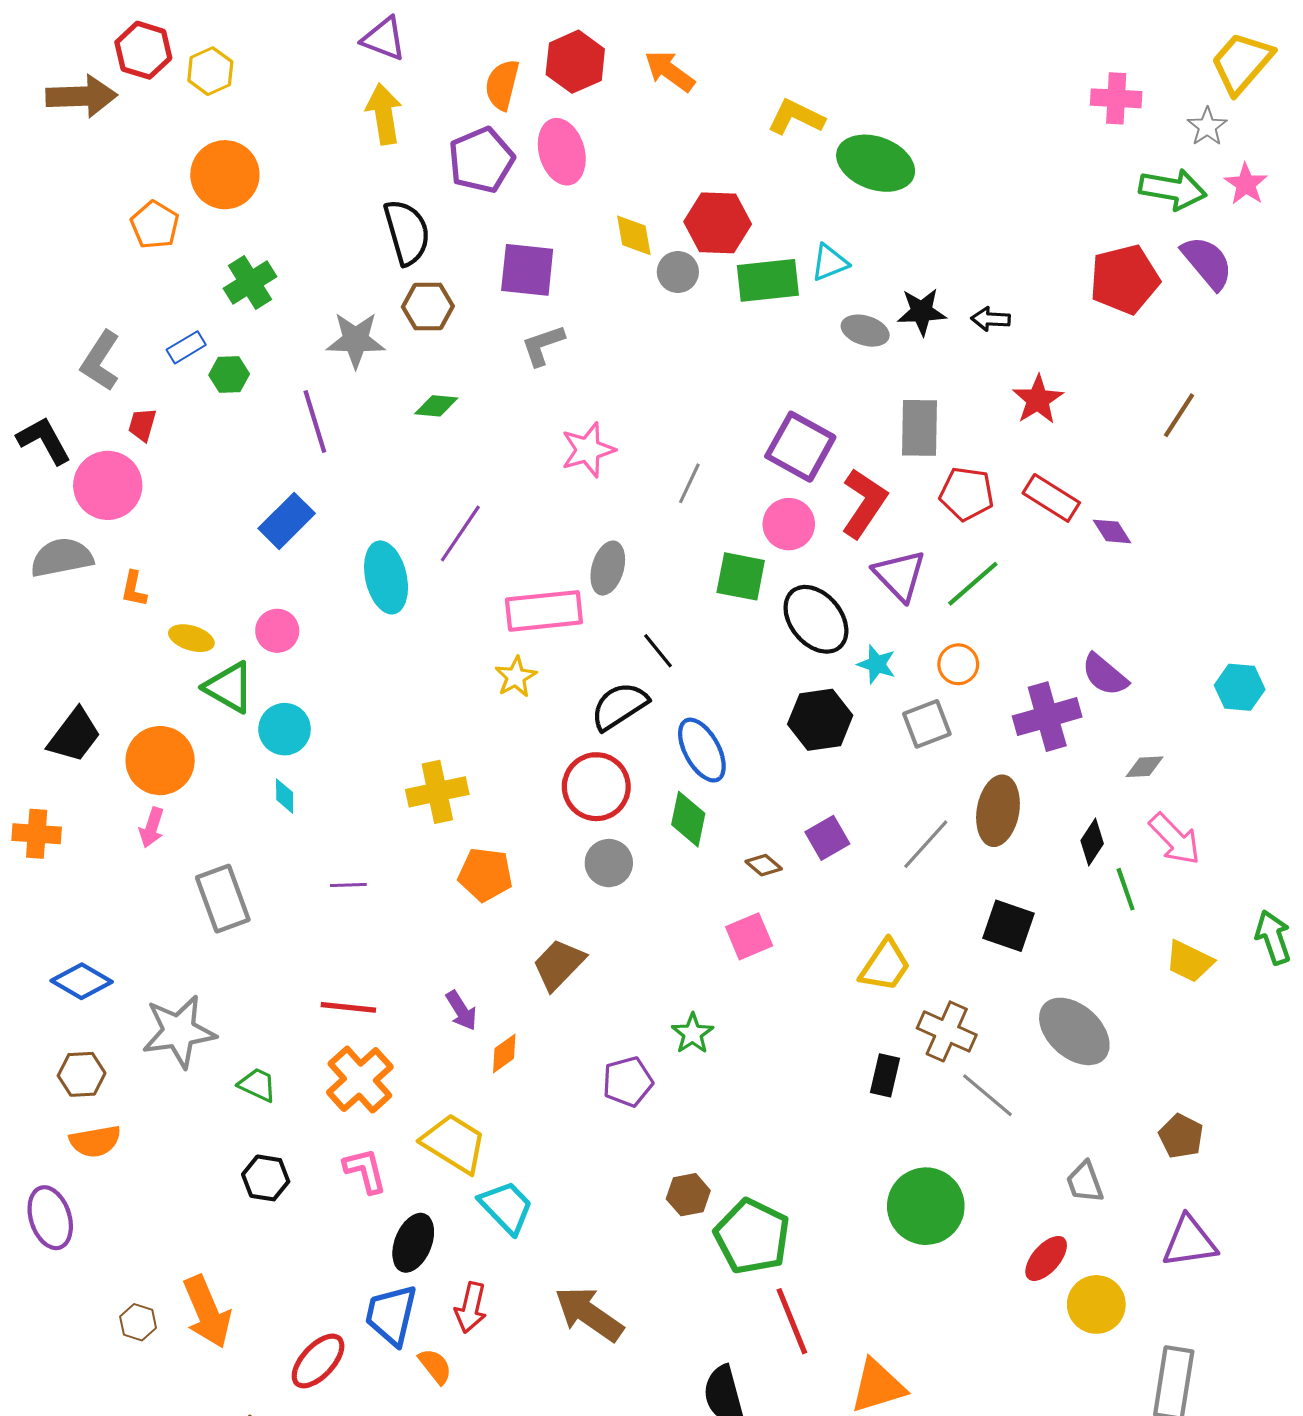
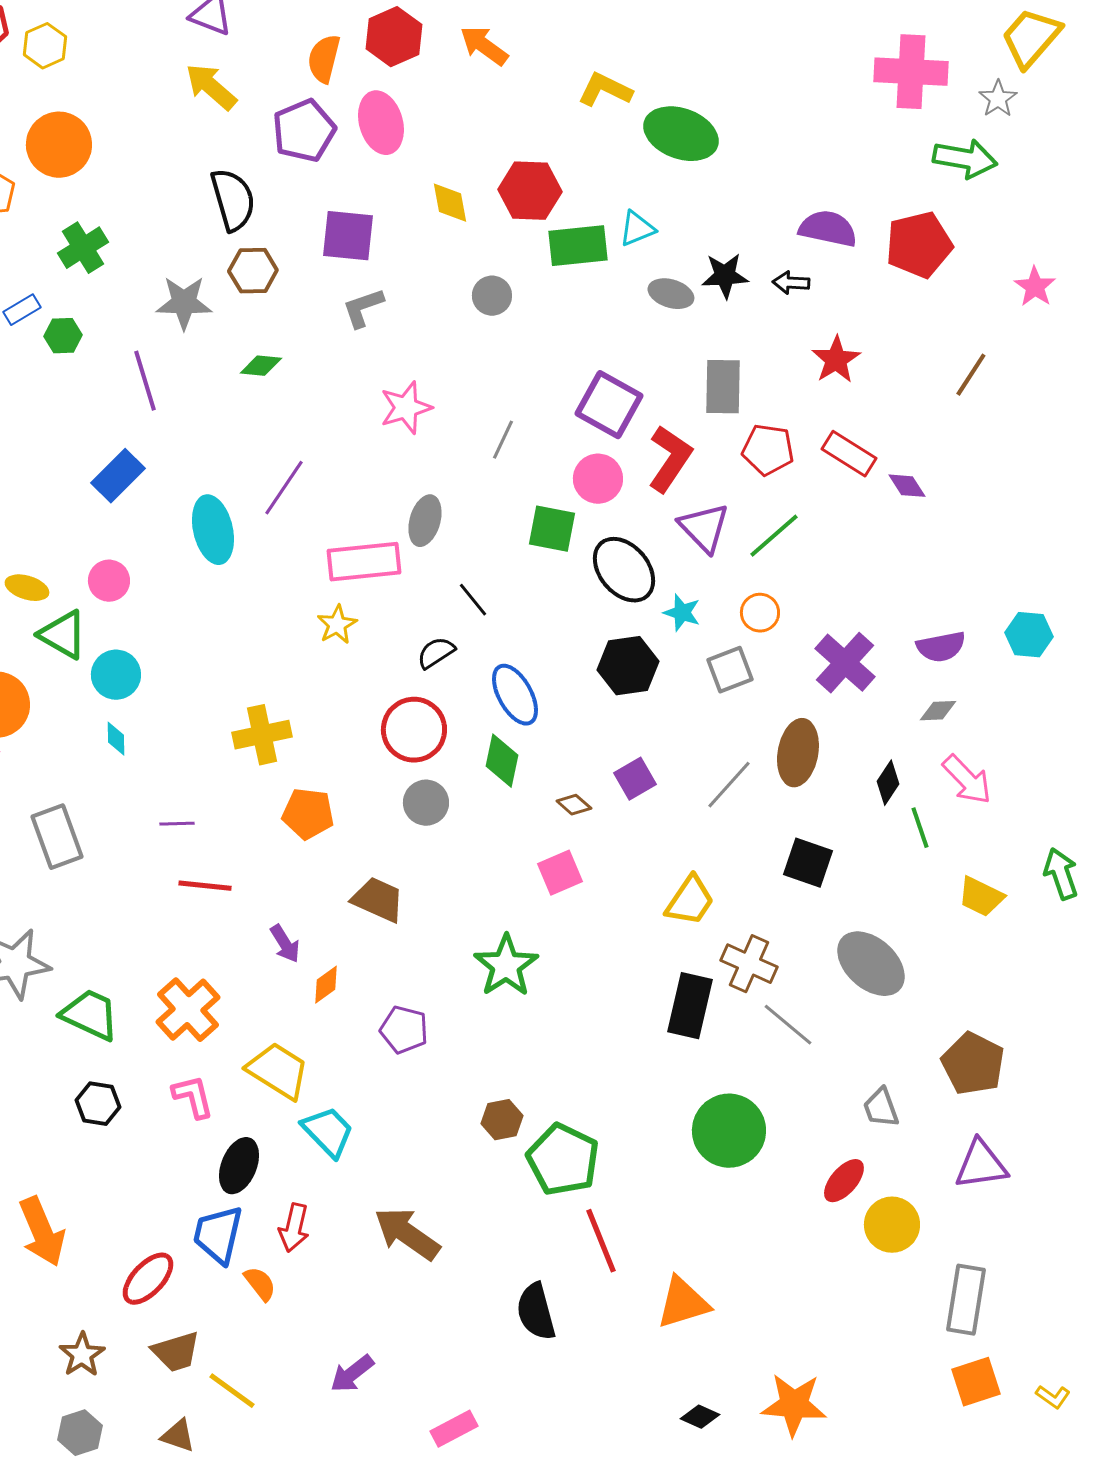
pink cross: (1116, 98) -> (911, 72), size x1.5
yellow arrow: (384, 114) -> (211, 87), turned -40
pink star: (1246, 184) -> (1035, 287), moved
purple semicircle: (1207, 263) -> (828, 229), moved, turned -38
gray circle: (678, 272) -> (492, 296), moved
purple semicircle: (1105, 675) -> (941, 647), moved, turned -51
black semicircle: (619, 706) -> (436, 653), size x0.7
purple cross: (1047, 717) -> (845, 663), turned -32
brown trapezoid: (559, 965) -> (378, 900), turned 70
red line: (348, 1007) -> (205, 886), moved
green star: (693, 1034) -> (506, 966), size x1.6
black rectangle: (885, 1075) -> (690, 1006), size x1.6
purple pentagon: (628, 1082) -> (404, 1030), moved, turned 30
green trapezoid: (257, 1085) -> (90, 1015), size x1.6
brown pentagon: (1181, 1136) -> (973, 1064), size x1.5

